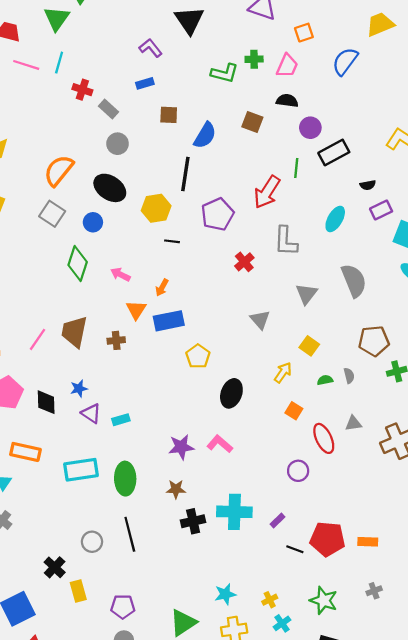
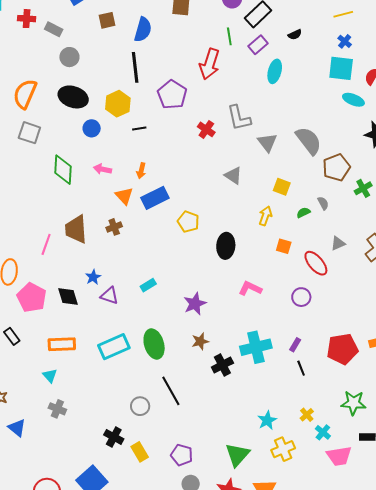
purple rectangle: (381, 210) -> (258, 45), moved
blue circle: (93, 222) -> (92, 128), moved
gray L-shape: (286, 241) -> (239, 118), moved
gray semicircle: (354, 280) -> (309, 141), moved
cyan rectangle: (121, 420) -> (148, 285), moved
pink L-shape: (220, 444) -> (250, 288), moved
black line: (295, 549) -> (301, 368), moved, turned 63
purple pentagon: (123, 607) -> (182, 455), turned 30

